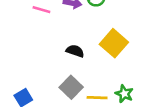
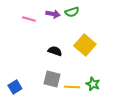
gray square: (71, 87) -> (52, 79), turned -30

